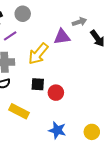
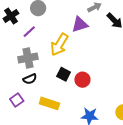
black square: (38, 84) -> (64, 74), turned 32

